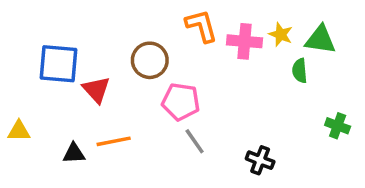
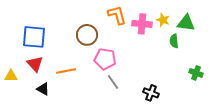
red triangle: (96, 90) -> (35, 64), moved
orange line: (114, 141) -> (66, 71), moved
black triangle: (74, 153) -> (43, 89), turned 32

